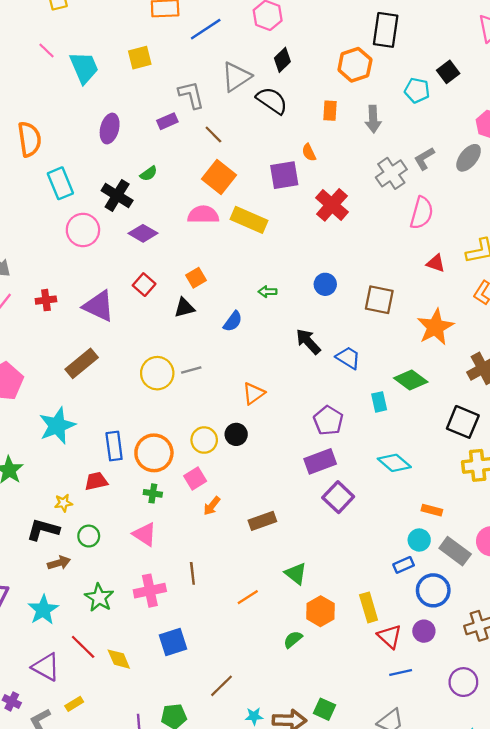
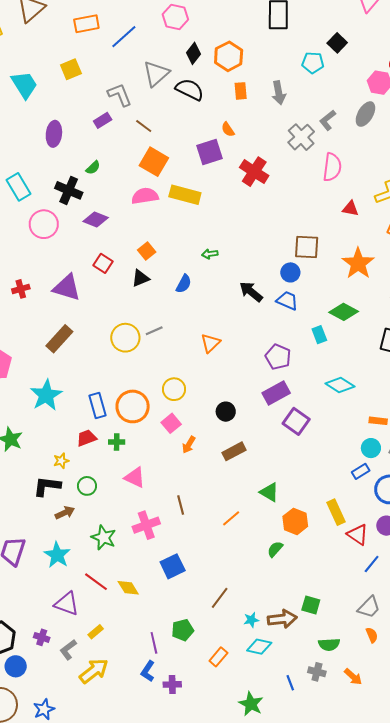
orange hexagon: (355, 65) -> (229, 56), moved
blue circle: (325, 284) -> (290, 272), moved
black circle: (236, 434) -> (226, 412), moved
green cross: (153, 493) -> (117, 442), moved
blue line: (401, 673) -> (372, 564), turned -30

